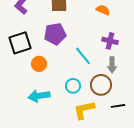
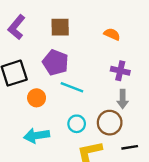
purple pentagon: (55, 34) -> (55, 62), turned 30
cyan line: (83, 56) -> (72, 87), moved, turned -30

